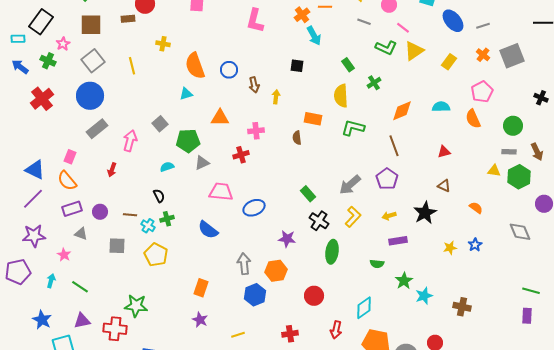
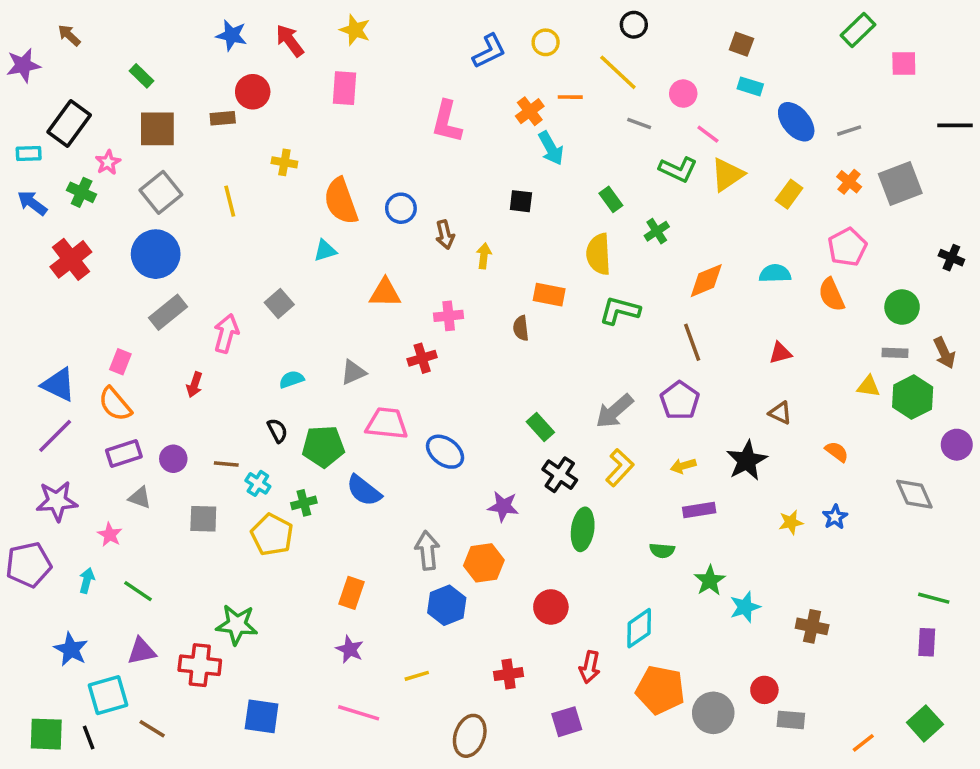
green pentagon: (188, 141) -> (323, 446), moved
blue ellipse: (254, 208) -> (445, 452), turned 60
green cross: (167, 219) -> (304, 503), moved

